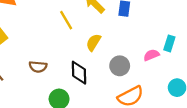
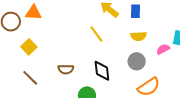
yellow line: (66, 20) -> (96, 34), moved
yellow semicircle: (93, 42) -> (139, 36), moved, turned -119

